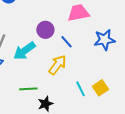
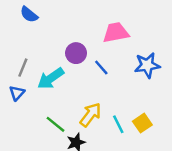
yellow arrow: (57, 65) -> (91, 115), moved
green line: (28, 89) -> (56, 124), turned 42

